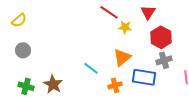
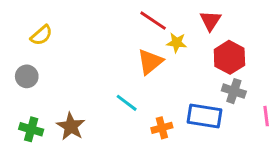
yellow semicircle: (19, 20) -> (41, 35), moved
orange triangle: (122, 57) -> (150, 62), moved
gray cross: (164, 60) -> (234, 91), turned 35

